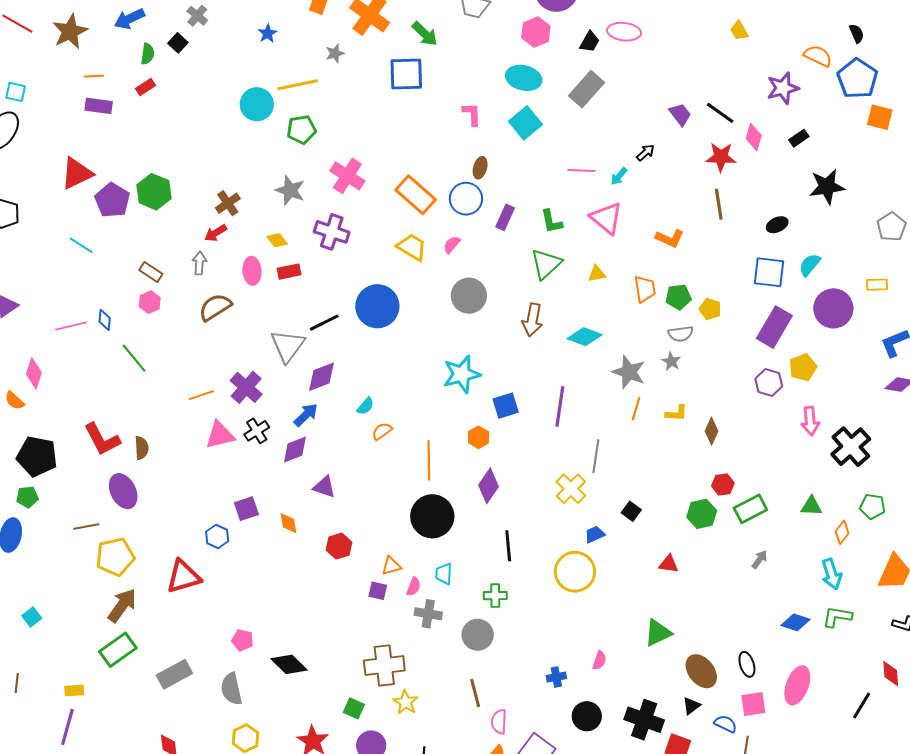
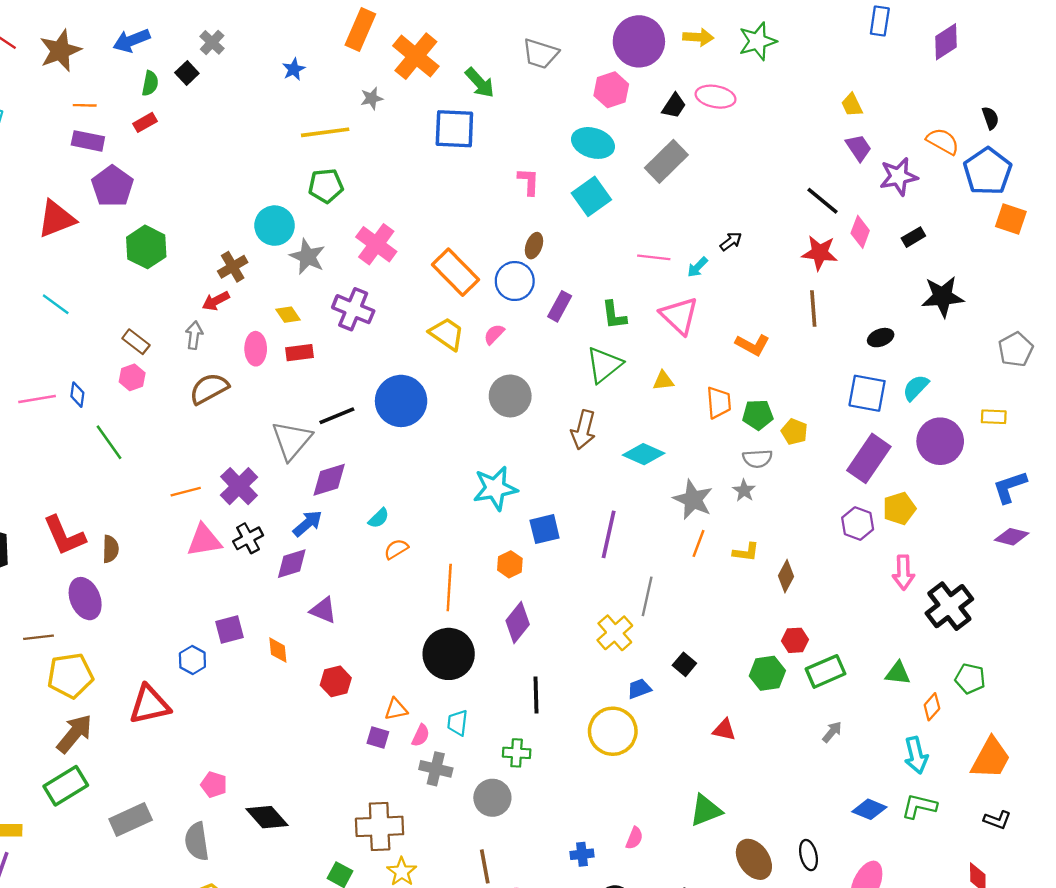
cyan circle: (257, 104) -> (275, 226), moved
purple trapezoid: (680, 114) -> (859, 148), moved
purple pentagon: (112, 200) -> (112, 186), moved

